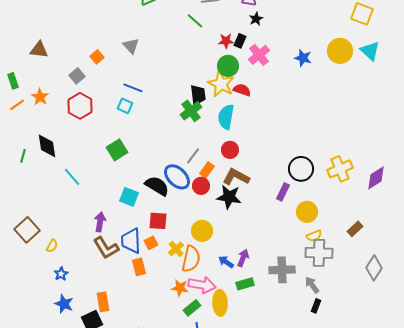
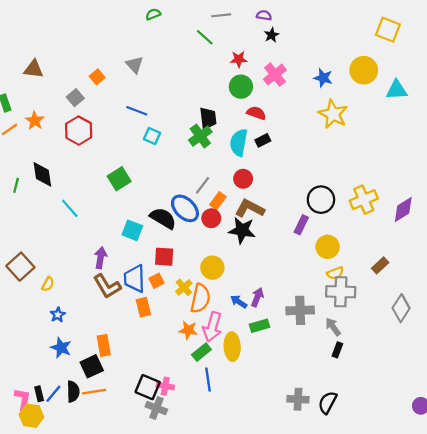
black rectangle: (240, 41) -> (263, 140), moved, turned 40
cyan triangle: (370, 51) -> (397, 90), moved, turned -45
yellow star: (221, 84) -> (333, 114), moved
cyan square: (125, 106) -> (152, 136), moved
pink arrow: (202, 285) -> (212, 327), turned 96

